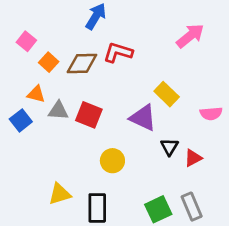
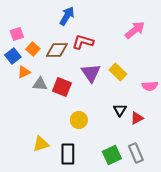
pink square: (26, 41) -> (17, 34), turned 32
orange triangle: (36, 94) -> (24, 72), turned -40
purple triangle: (143, 118) -> (91, 73), moved, turned 30
blue square: (21, 120) -> (13, 56), moved

